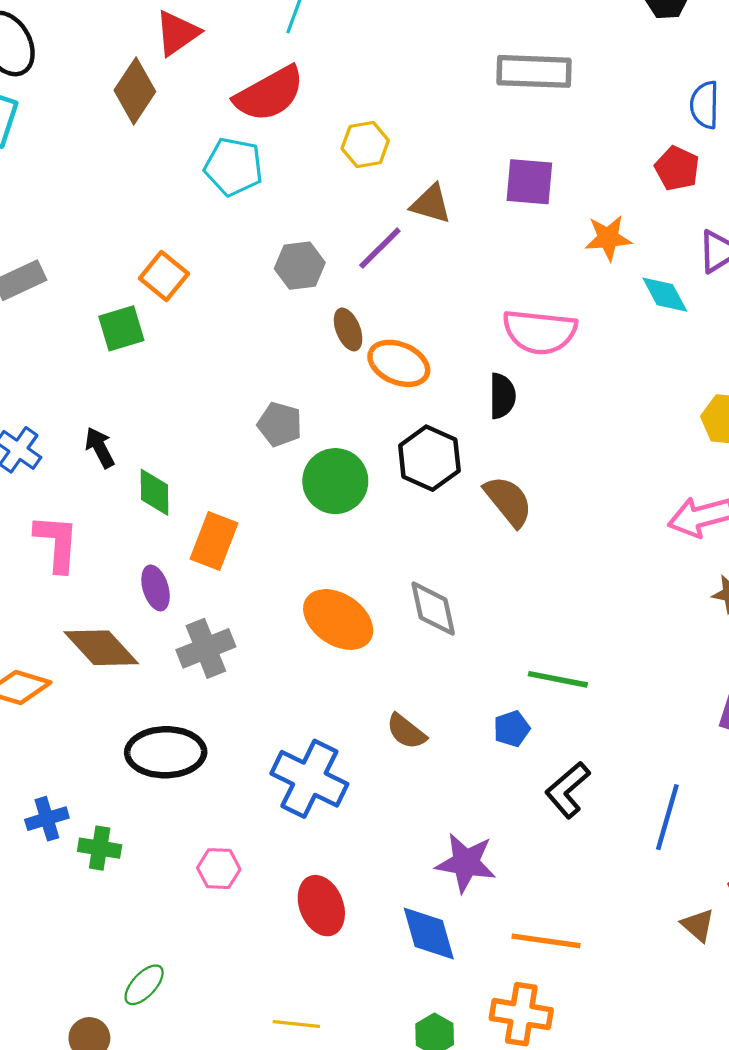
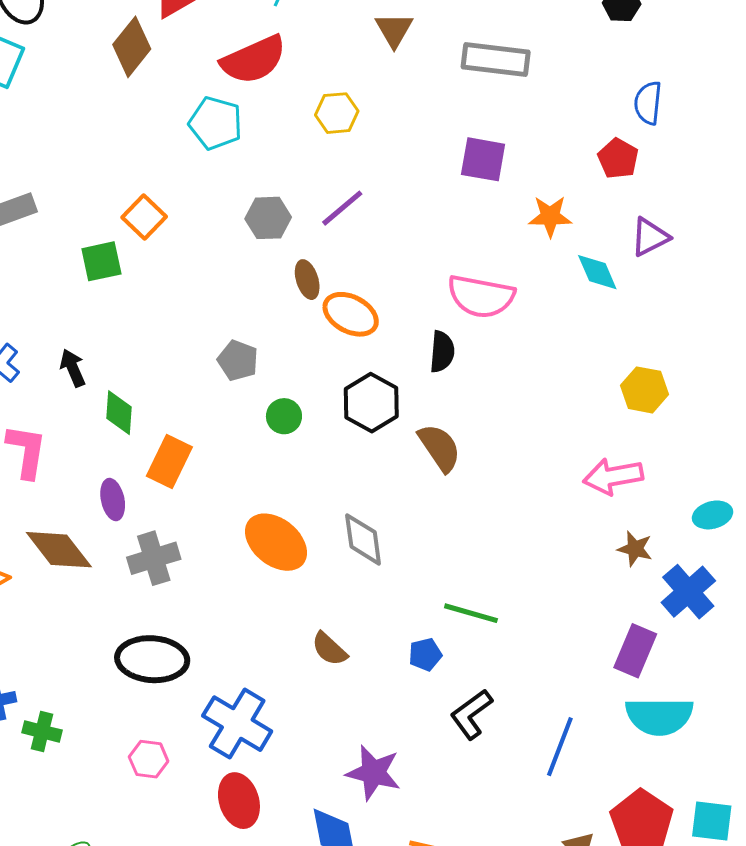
brown triangle: (431, 204) -> (394, 30), moved, turned 39
green circle: (335, 481) -> (284, 416), size x0.6
black ellipse: (166, 752) -> (152, 659), moved
blue cross: (309, 779) -> (237, 724), moved

